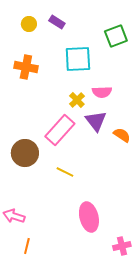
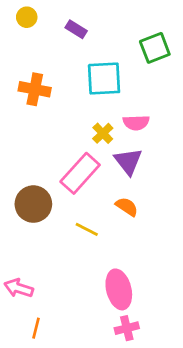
yellow circle: (29, 24) -> (27, 17), moved
orange semicircle: (122, 135) -> (127, 207), moved
pink cross: (122, 246) -> (127, 328), moved

